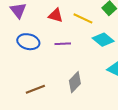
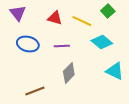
gray diamond: (75, 82) -> (69, 73), moved

